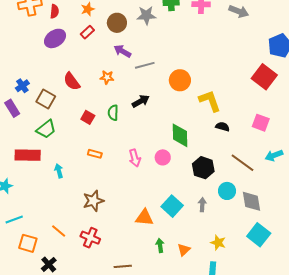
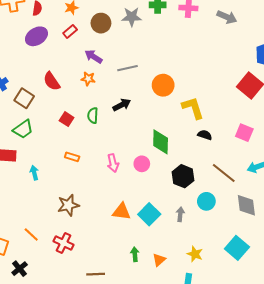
purple arrow: (122, 51) -> (93, 56), moved
gray diamond: (251, 201) -> (246, 205), moved
orange triangle: (144, 218) -> (122, 211), moved

